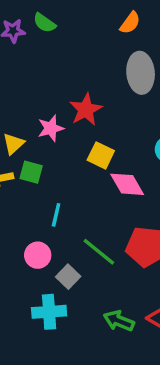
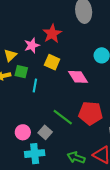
yellow square: (101, 155) -> (52, 62), moved
cyan line: (56, 215) -> (35, 85), moved
pink circle: (38, 255) -> (23, 132), moved

